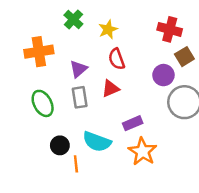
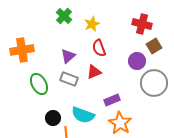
orange cross: (39, 52) -> (22, 50), moved
gray rectangle: (80, 97) -> (69, 79), turned -60

